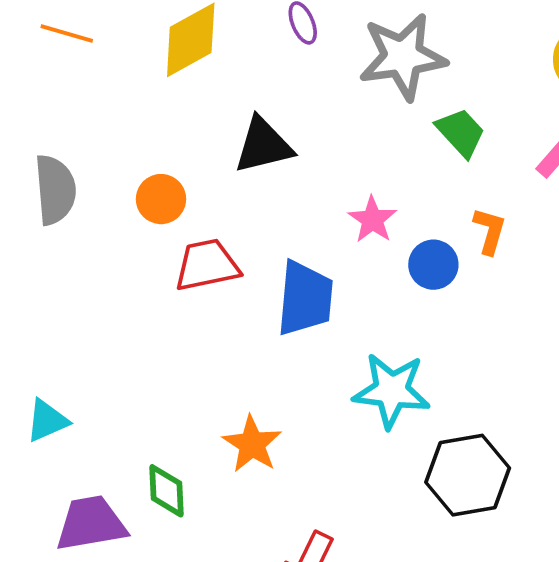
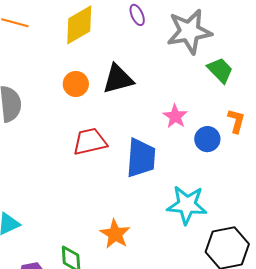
orange circle: (161, 199) -> (76, 84), moved

